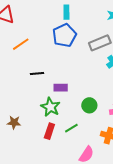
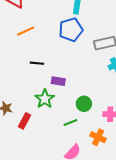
green line: (71, 128) -> (70, 122), moved
red rectangle: (49, 131) -> (25, 121), moved

